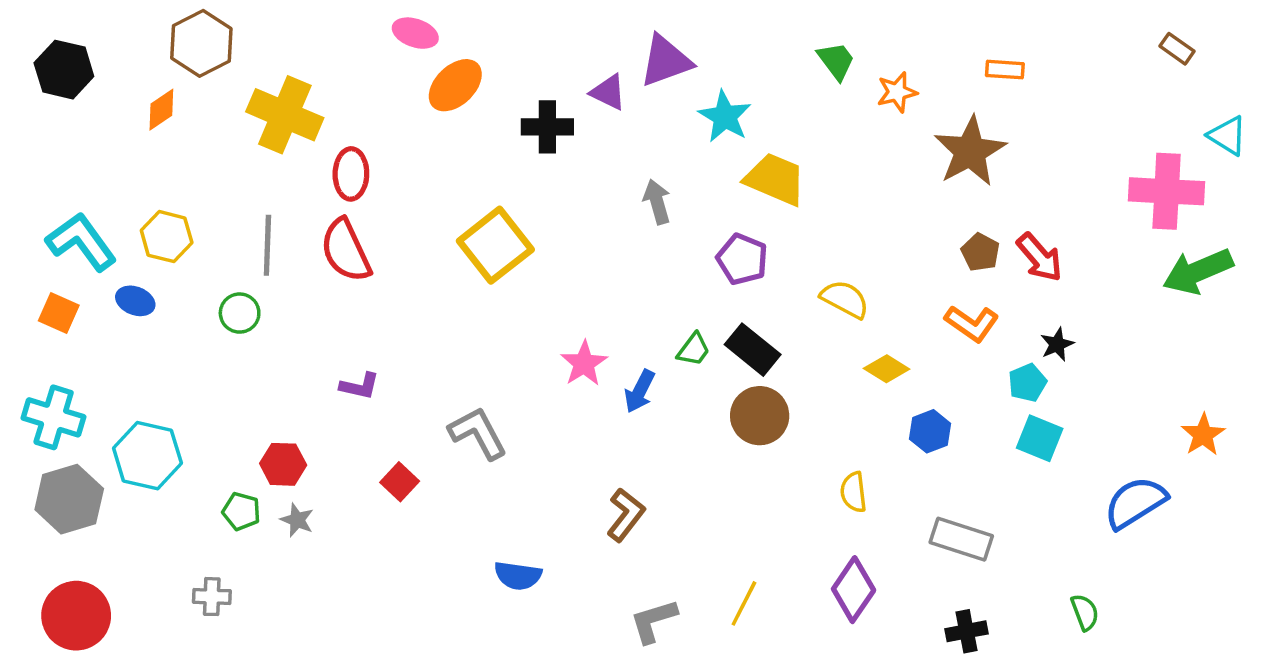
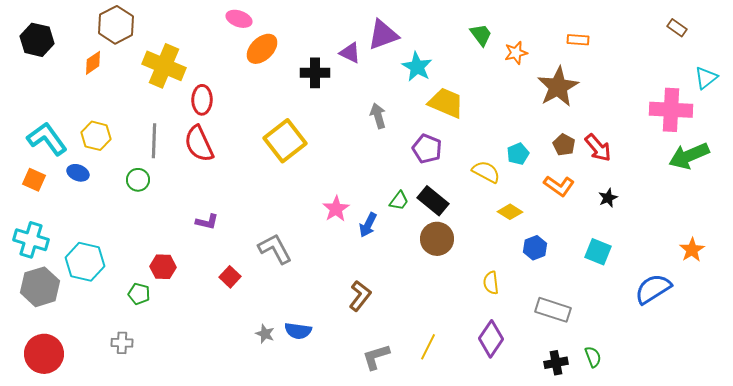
cyan triangle: (1227, 136) -> (706, 78), turned 50
cyan pentagon: (1027, 383) -> (518, 154), moved
gray star: (297, 520) -> (265, 334), moved
green semicircle: (1085, 612) -> (593, 357), moved

